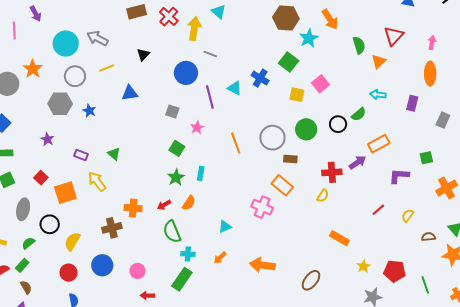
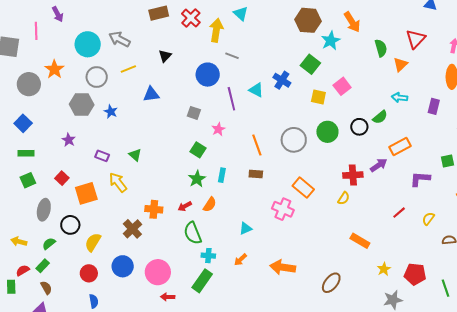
brown rectangle: (290, 159) -> (256, 174), moved
brown cross: (112, 228) -> (132, 229), turned -30
pink circle: (138, 271) -> (158, 272), size x1.6

